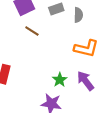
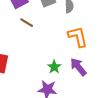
orange L-shape: (86, 48) -> (78, 37), turned -115

